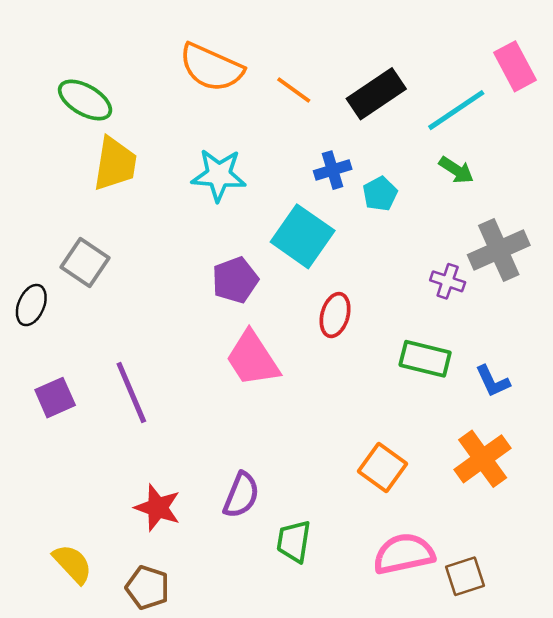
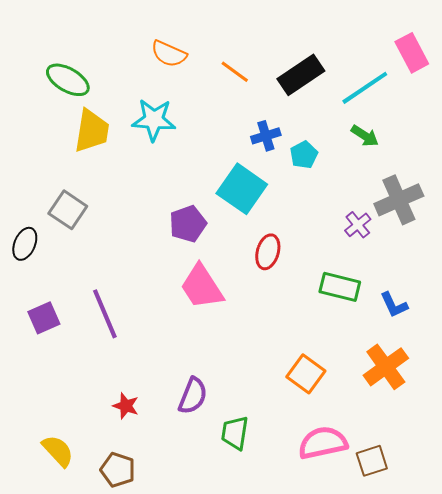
orange semicircle: (211, 68) -> (169, 54), size x0.7
cyan star: (219, 175) -> (154, 120), moved
purple cross: (448, 281) -> (358, 225), turned 32
red star: (158, 508) -> (126, 406), size x0.7

